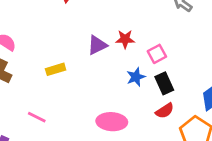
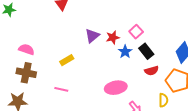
red star: (125, 39) -> (113, 37), moved
red semicircle: (165, 111) -> (152, 71), turned 32
pink line: (37, 117) -> (61, 89), moved

